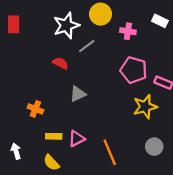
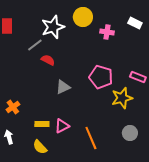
gray line: (87, 46) -> (35, 45), moved
pink pentagon: (134, 70) -> (101, 77), moved
orange cross: (35, 109) -> (13, 107), moved, turned 32

